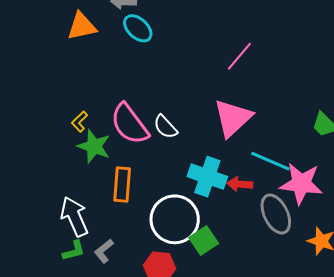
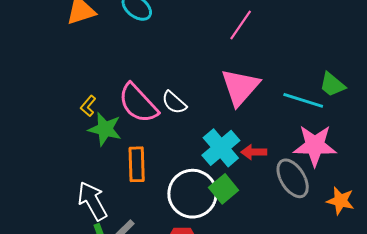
cyan line: (270, 161) -> (303, 100), moved
cyan cross: (207, 177) -> (221, 148), turned 36
green square: (204, 241) -> (224, 189), moved

